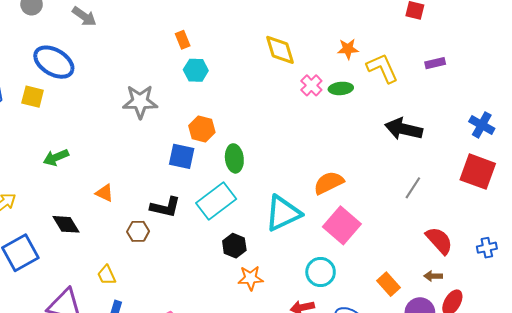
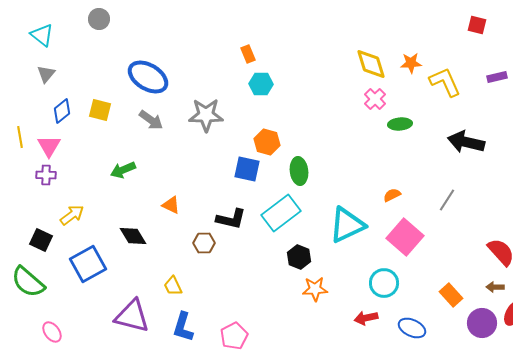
gray arrow: (84, 16) -> (151, 120), moved
yellow diamond: (280, 50) -> (371, 64), moved
blue ellipse: (54, 62) -> (148, 77), moved
green ellipse: (341, 88) -> (400, 124), moved
orange semicircle: (329, 183) -> (392, 195), size x0.6
gray line: (413, 188) -> (447, 200), moved

